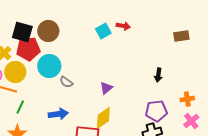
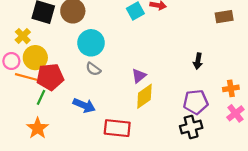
red pentagon: (28, 49) -> (50, 77), moved
cyan circle: (49, 66) -> (91, 43), moved
blue arrow: (58, 114) -> (84, 105), turned 30
yellow diamond: (103, 118) -> (144, 96), moved

